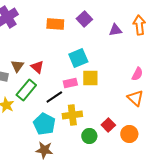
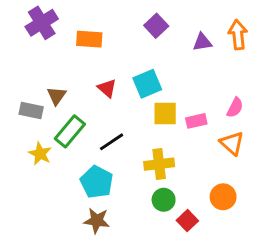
orange rectangle: (55, 24) -> (89, 39), moved
red triangle: (37, 67) -> (107, 88), moved
pink rectangle: (70, 83) -> (196, 121), moved
yellow cross: (72, 115) -> (159, 164), moved
red square: (108, 125) -> (187, 221), moved

